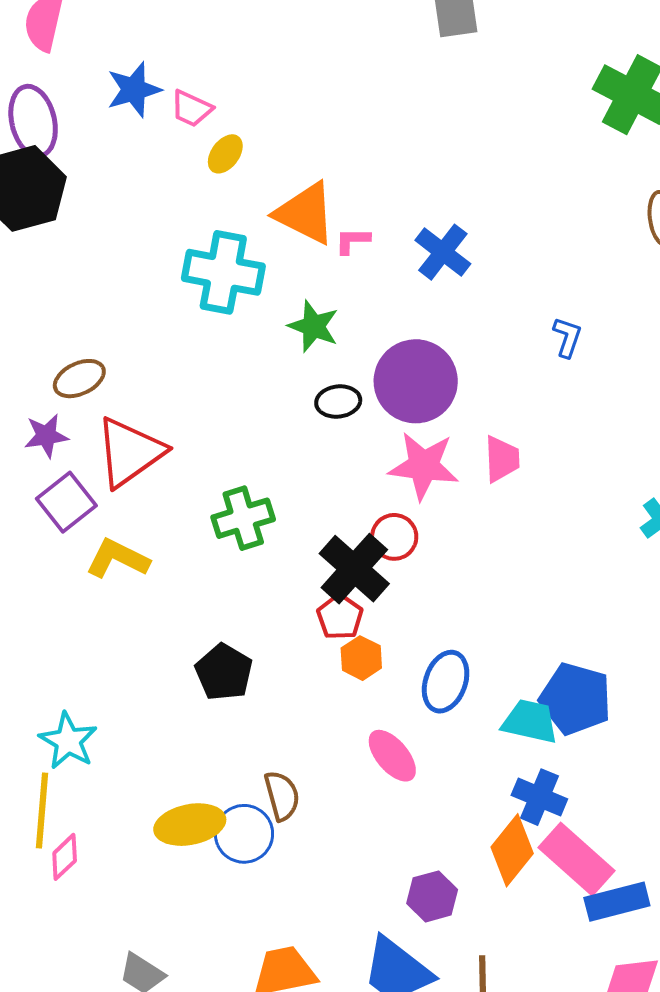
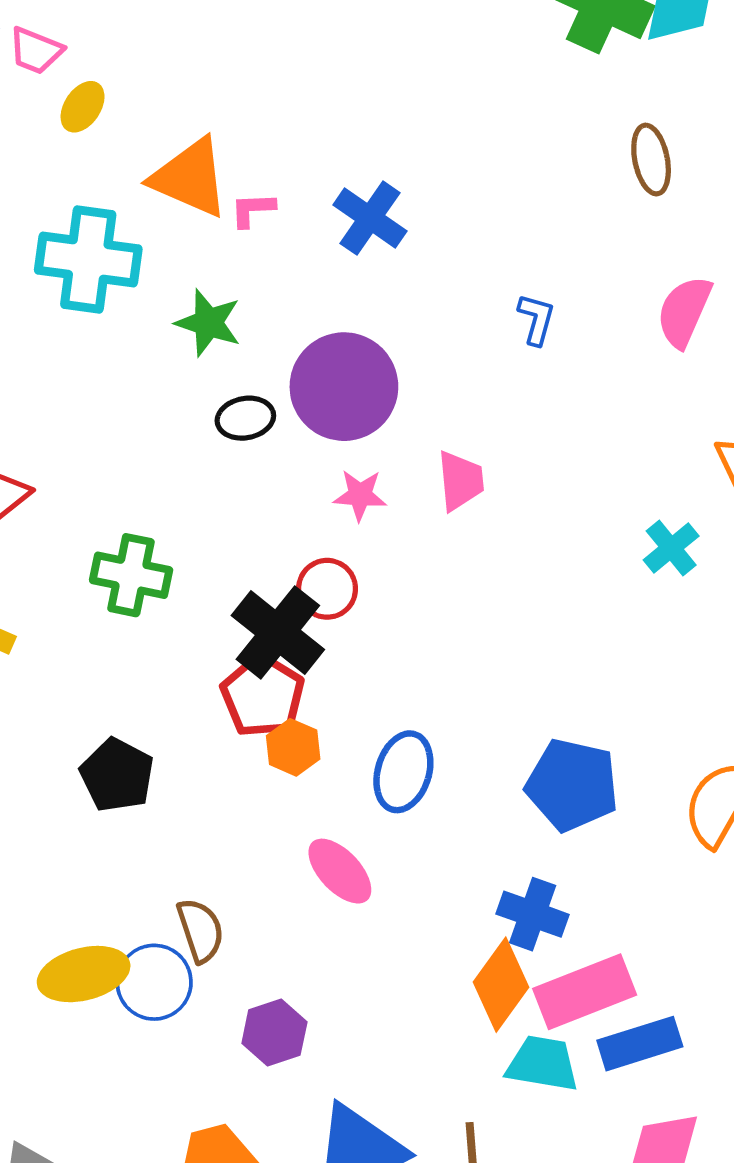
pink star: (424, 466) -> (360, 495), size x0.6
green cross: (243, 518) -> (131, 575), turned 32
red pentagon: (340, 617) -> (263, 696), size x1.4
cyan trapezoid: (530, 721) -> (543, 1064), moved
pink rectangle: (576, 859) -> (585, 992), turned -60
purple hexagon: (432, 896) -> (274, 1033), moved

